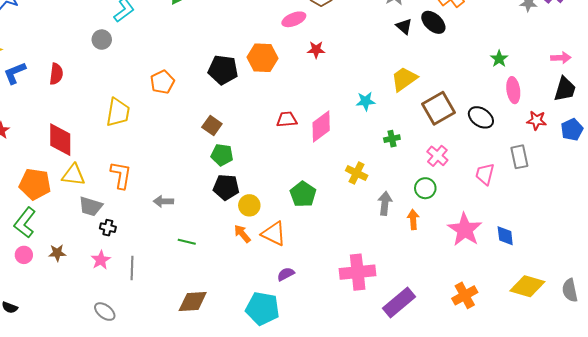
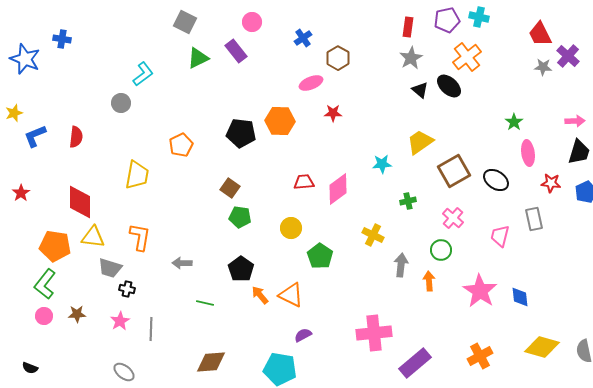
black pentagon: (226, 187) -> (241, 269), moved, turned 30
yellow circle: (249, 205) -> (291, 228), moved

